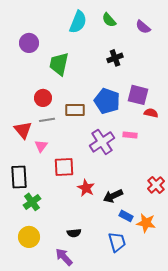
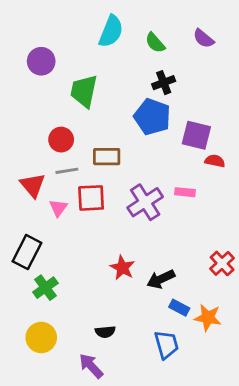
green semicircle: (109, 20) -> (155, 43), moved
blue pentagon: (107, 101) -> (152, 117), moved
red square: (64, 167) -> (91, 198), moved
black rectangle: (19, 177) -> (27, 252), turned 30

